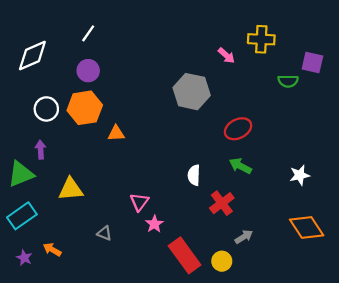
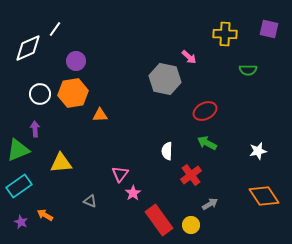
white line: (88, 33) -> (55, 29), moved
pink arrow: (226, 56) -> (189, 57), moved
purple square: (312, 62) -> (269, 29), moved

